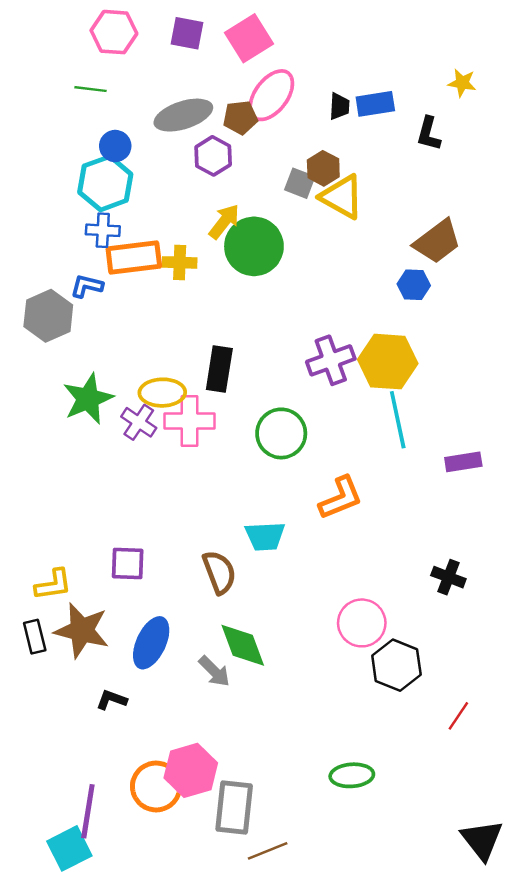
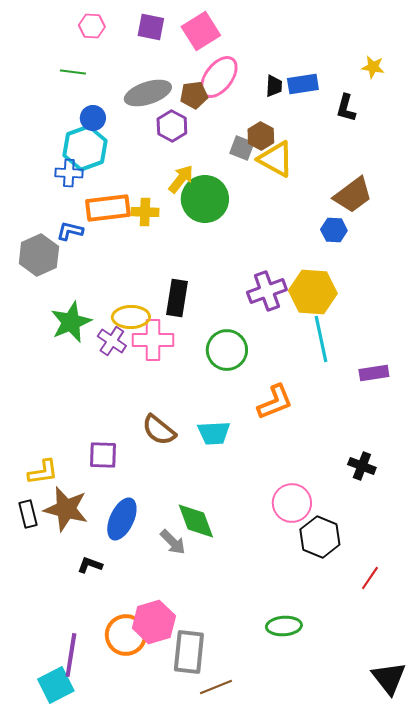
pink hexagon: (114, 32) -> (92, 26), size x0.7
blue cross: (103, 230) -> (69, 173), moved
brown semicircle: (219, 572) -> (159, 430), moved, turned 150

